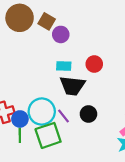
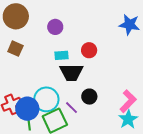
brown square: (47, 21) -> (15, 49), moved
purple line: (63, 116) -> (71, 108), moved
blue circle: (20, 119) -> (27, 109), size x1.5

